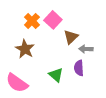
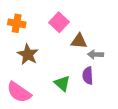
orange cross: (32, 21) -> (17, 23), moved, turned -35
brown triangle: (71, 37) -> (79, 41), turned 49

